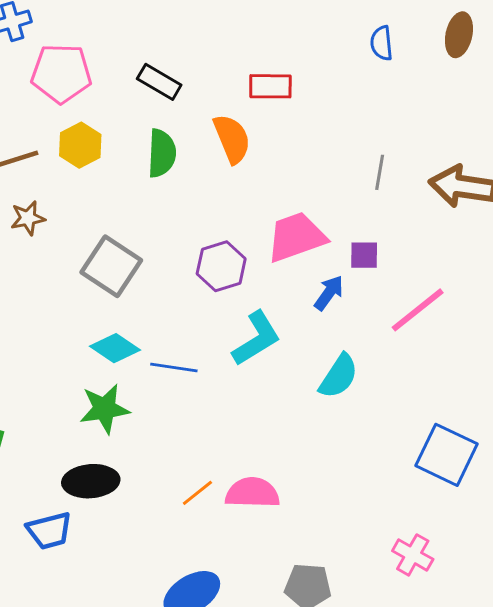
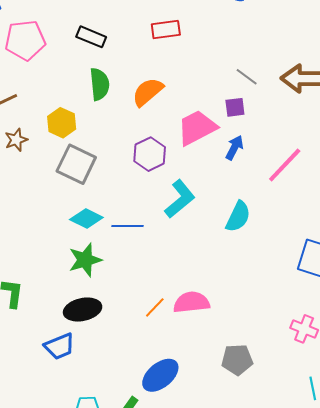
orange semicircle: (232, 139) -> (148, 92), moved, turned -100
yellow hexagon: (80, 145) -> (62, 123), moved
gray line: (380, 172) -> (247, 77), turned -55
purple square: (364, 255) -> (235, 107), moved
blue arrow: (329, 293) -> (234, 148), moved

